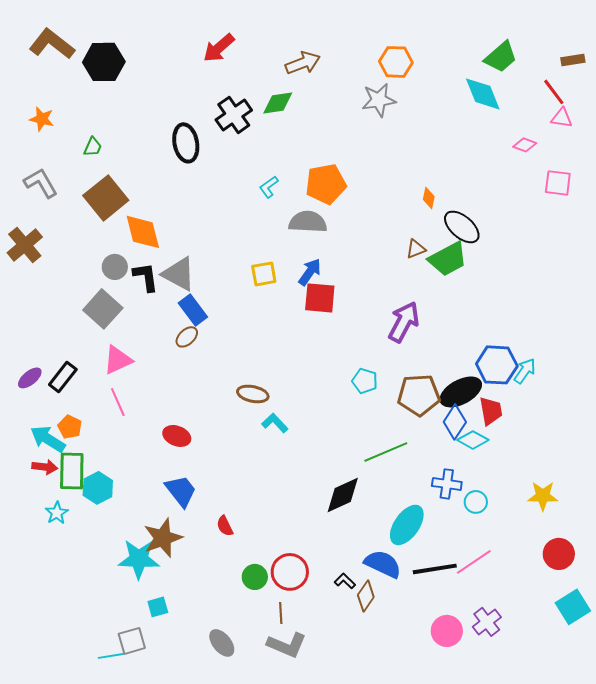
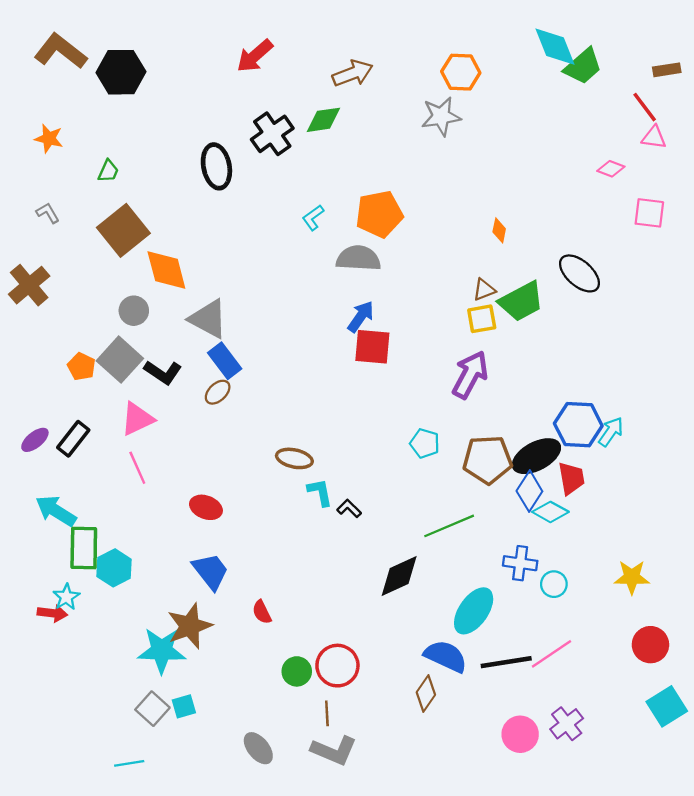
cyan diamond: (483, 94) -> (555, 47), moved
gray L-shape: (41, 183) -> (48, 213), size x0.6
black ellipse: (462, 227) -> (579, 273), moved
yellow square: (264, 274) -> (482, 319), moved
black L-shape: (146, 277) -> (163, 372), moved, turned 132
cyan L-shape: (275, 423) -> (320, 492), turned 32
orange pentagon: (70, 427) -> (81, 367), moved
red arrow: (45, 467) -> (52, 613), moved
black L-shape: (345, 581) -> (349, 508), moved
gray square: (132, 641) -> (152, 709), moved, turned -32

